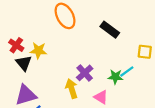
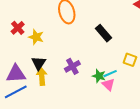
black triangle: (24, 63) -> (39, 63), moved
yellow arrow: (72, 89) -> (42, 76), moved
pink triangle: (101, 97) -> (108, 85), moved

